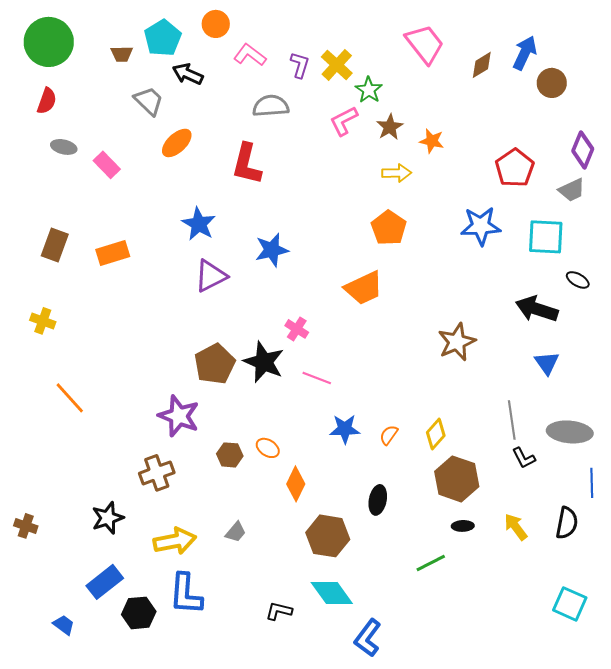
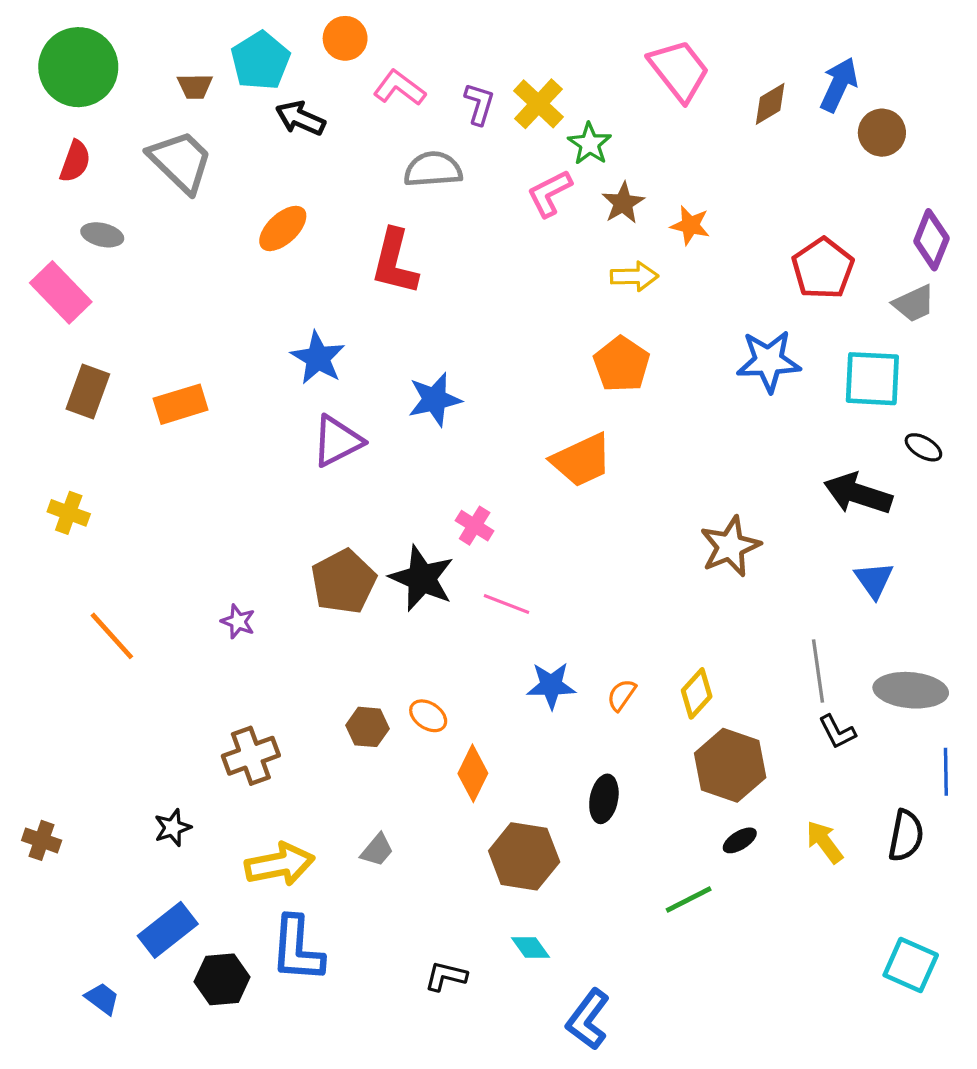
gray trapezoid: (149, 101) -> (181, 161), moved, size x1.4
pink rectangle: (107, 165) -> (61, 292), moved, size x1.4
purple star: (179, 416) -> (238, 622), moved, size x0.5
black star: (108, 518) -> (173, 828), size x0.7
black ellipse: (463, 526) -> (740, 840), turned -30
cyan diamond: (332, 593) -> (530, 947), size x0.6

